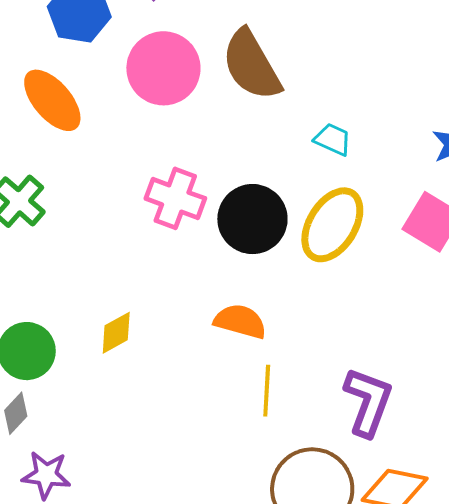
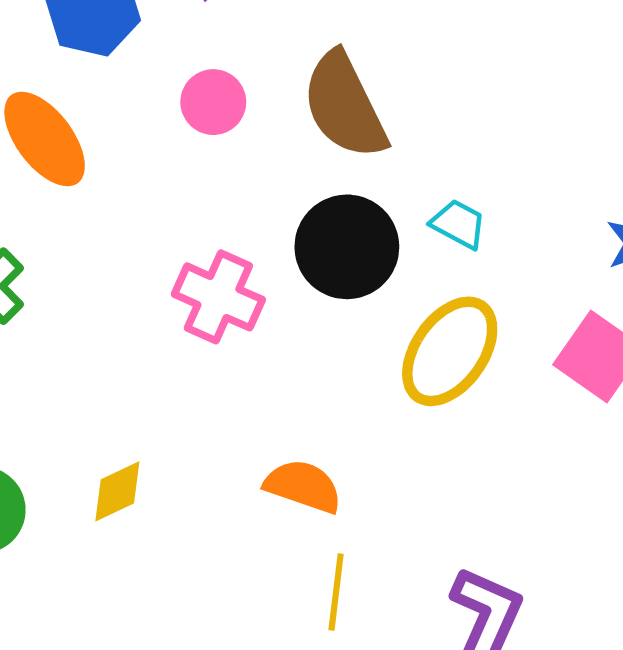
pink circle: (163, 68) -> (213, 102), size x0.6
black circle: (252, 219) -> (347, 247), moved

